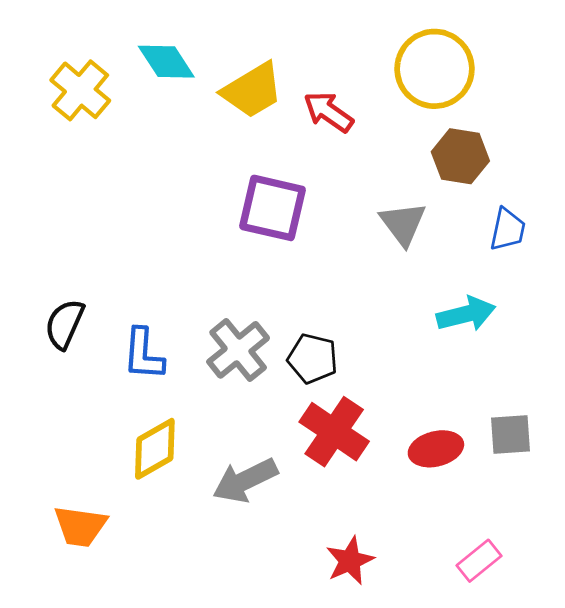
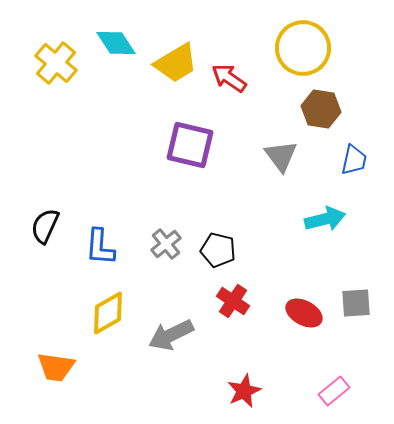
gray cross: (238, 350) -> (166, 244), size x0.7
red cross: (334, 432) -> (233, 301), size x0.7
red ellipse: (436, 449) -> (304, 313), turned 42

